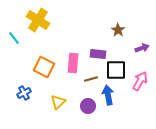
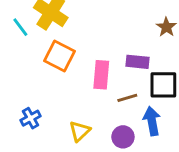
cyan line: (14, 38) -> (20, 27), moved
orange square: (44, 67) -> (59, 56), moved

